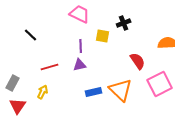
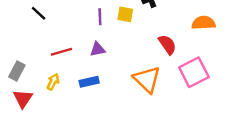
purple line: (81, 46) -> (100, 17), moved
blue rectangle: (94, 92) -> (89, 82), moved

